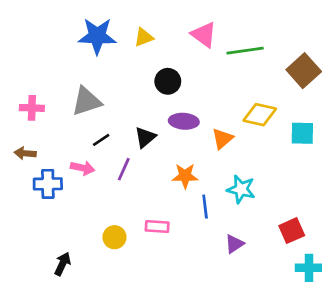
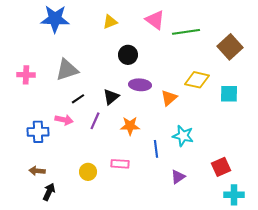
blue star: (97, 36) -> (55, 19), moved
brown arrow: (25, 153) -> (37, 171), moved
orange star: (185, 176) -> (130, 126), moved

